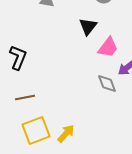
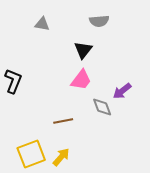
pink trapezoid: (108, 47) -> (81, 80), moved
brown line: (25, 97) -> (63, 121), moved

